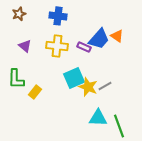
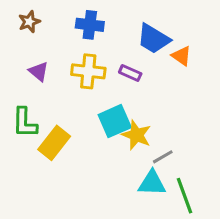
blue trapezoid: (99, 39) -> (153, 39), moved, turned 80
gray line: (105, 86) -> (163, 157), moved
yellow rectangle: (35, 92) -> (54, 143), size x1.5

